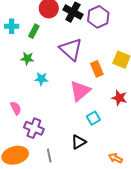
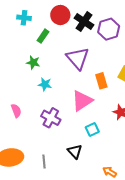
cyan cross: (12, 26) -> (24, 18), moved
purple cross: (34, 128) -> (51, 118), moved
black triangle: (79, 142) -> (75, 151), turned -49

